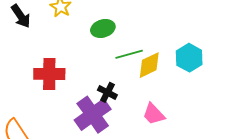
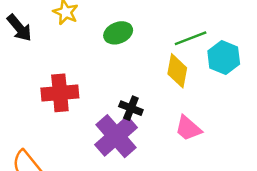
green line: (129, 54) -> (191, 38), moved
yellow diamond: (149, 65) -> (177, 71), turned -48

